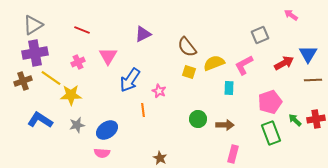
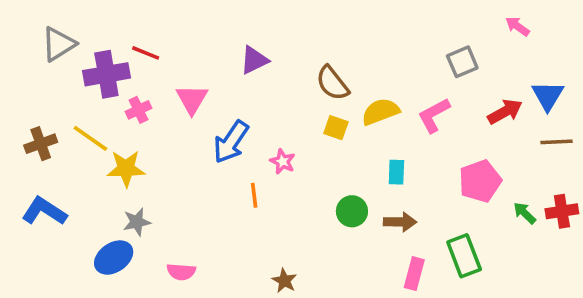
purple cross: (35, 53) -> (106, 74), moved
cyan rectangle: (229, 88) -> (396, 172), moved
blue L-shape: (40, 120) -> (44, 211), moved
blue ellipse: (107, 130) -> (114, 258), moved
green rectangle: (271, 133) -> (464, 256), moved

